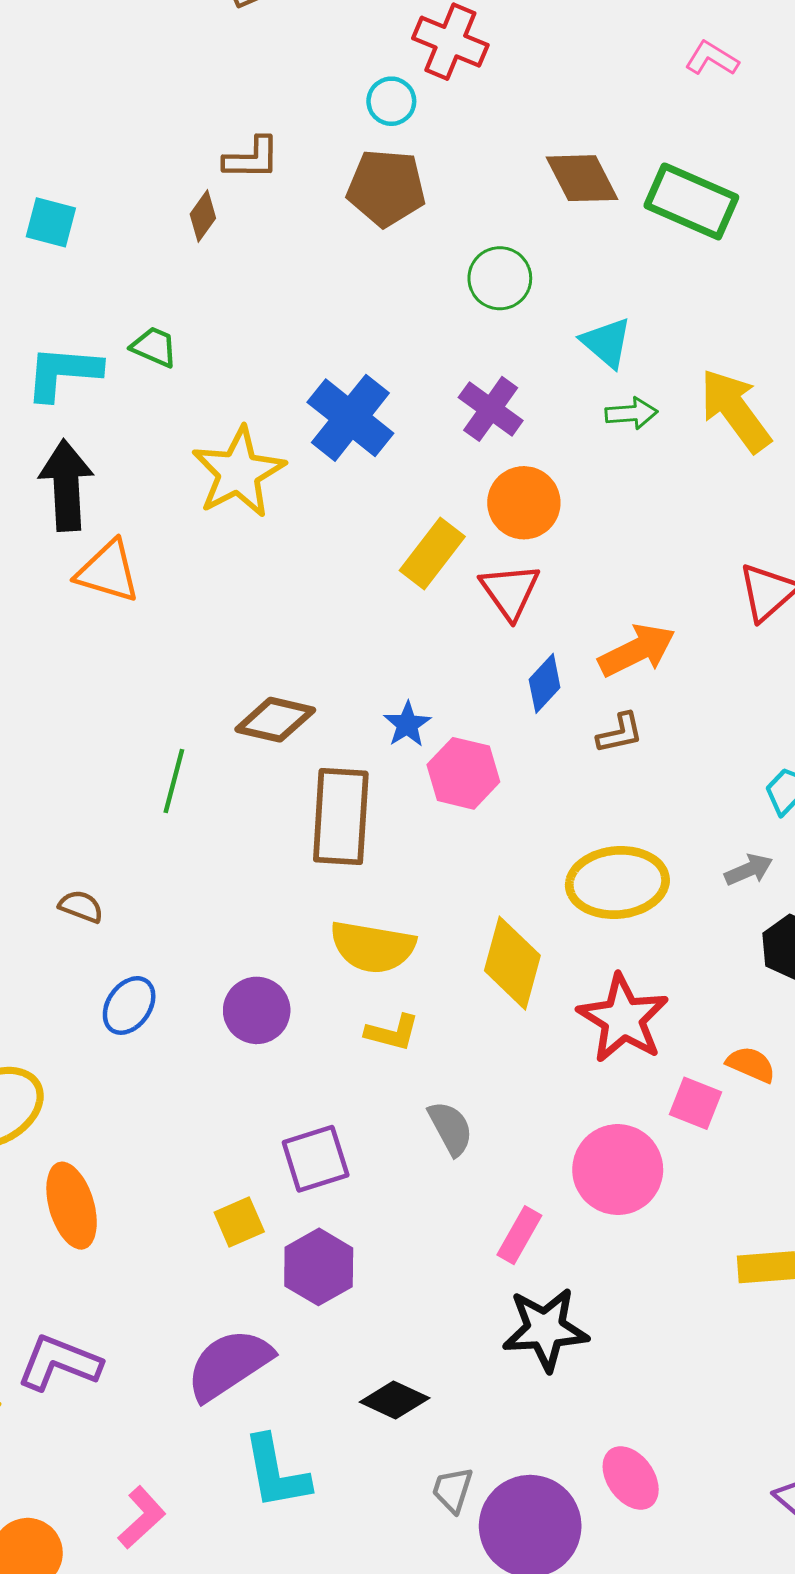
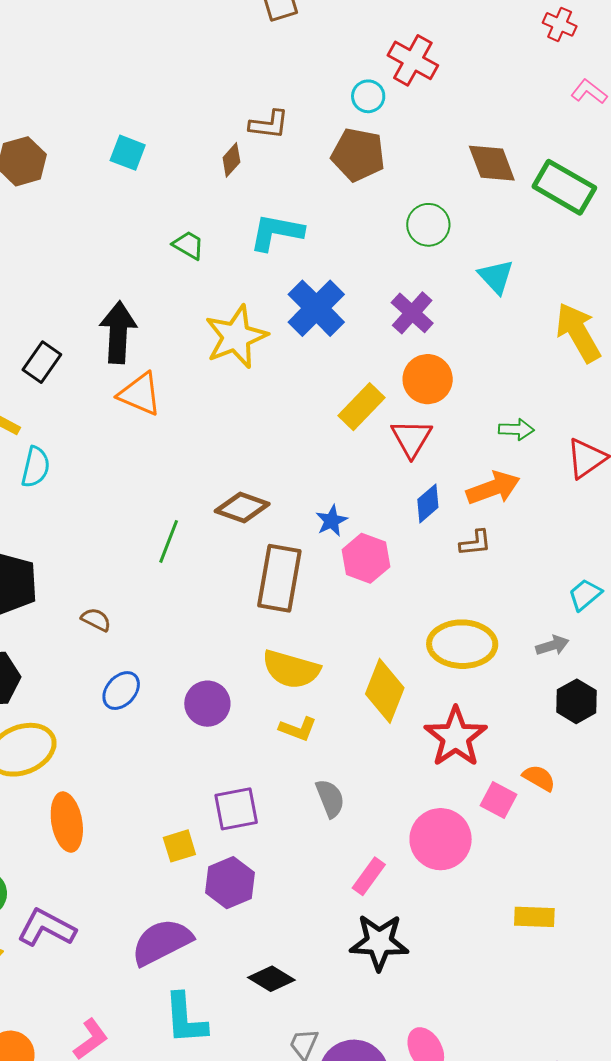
cyan L-shape: (63, 373) -> (276, 232), moved
green arrow: (631, 413) -> (516, 429), moved

